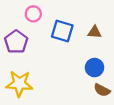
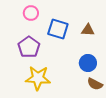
purple pentagon: (16, 42) -> (29, 47), moved
yellow star: (19, 84) -> (38, 78), moved

